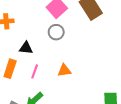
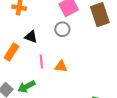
pink line: (35, 71) -> (41, 61), moved, turned -40

